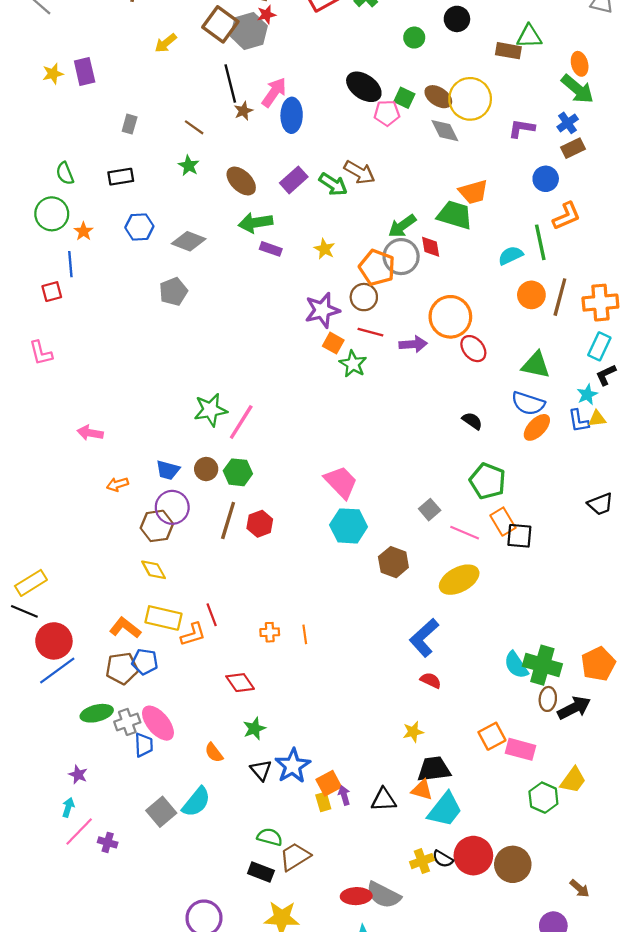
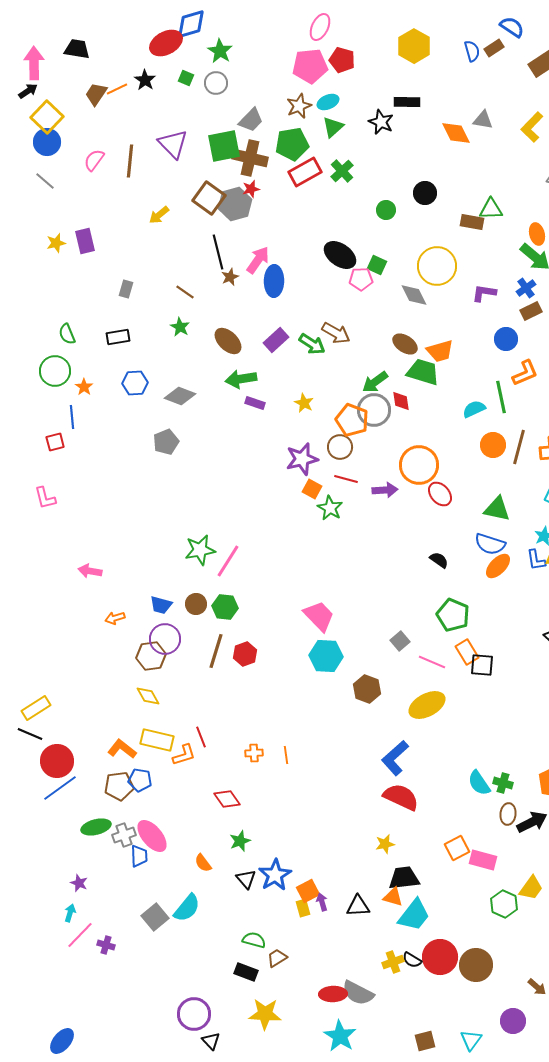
brown ellipse: (438, 97) -> (405, 344), moved
green cross: (542, 665) -> (503, 783), size x0.6
red semicircle: (431, 680) -> (401, 797), size x1.8
brown trapezoid: (295, 857) -> (277, 958), size x0.7

